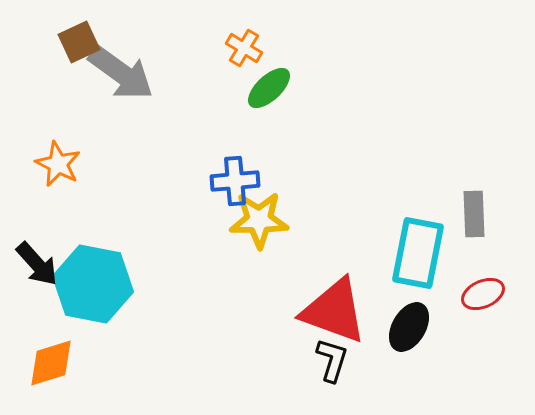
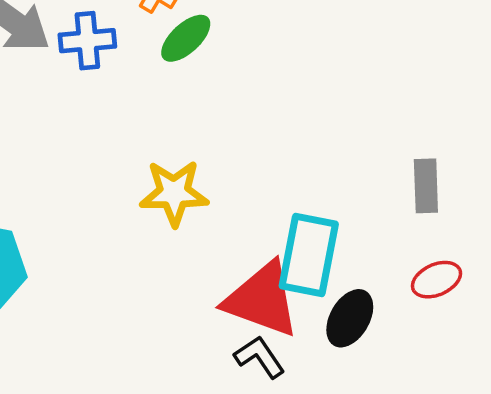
blue cross: (235, 181) -> (87, 41), moved
cyan rectangle: (418, 253) -> (309, 255), moved
black L-shape: (332, 360) -> (260, 357), turned -51

